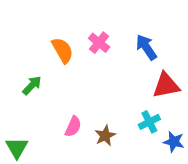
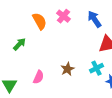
pink semicircle: (73, 126) -> (38, 77), moved
brown star: (105, 136) -> (67, 69), moved

